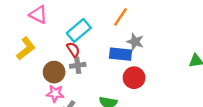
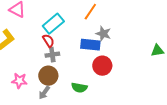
brown circle: (54, 72) -> (48, 76), moved
pink star: (55, 93) -> (19, 81), moved

